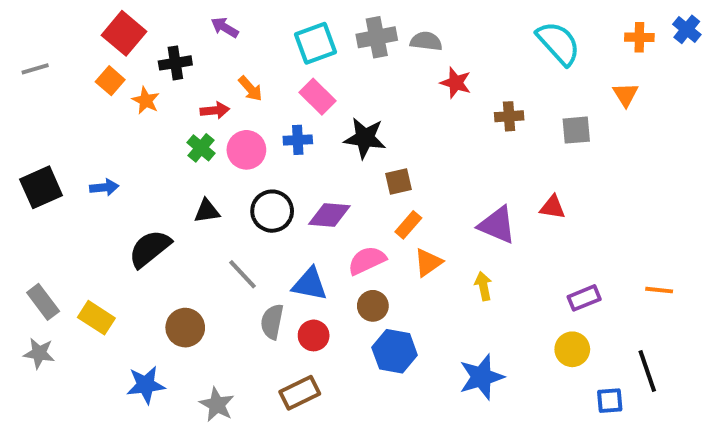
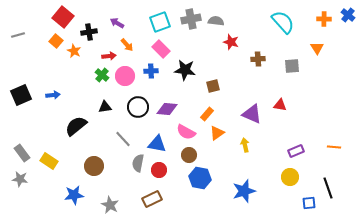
purple arrow: (225, 27) -> (117, 23), moved
brown square: (398, 181) -> (213, 86), moved
pink semicircle: (367, 260) -> (186, 132), turned -126

